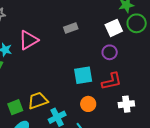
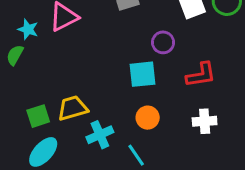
purple circle: (110, 52) -> (163, 42), moved
red L-shape: (112, 81) -> (201, 75), moved

